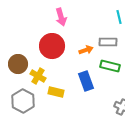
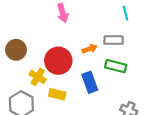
red circle: (52, 46) -> (58, 61), moved
brown circle: (18, 64) -> (16, 50), moved

